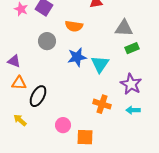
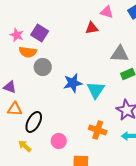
orange semicircle: (74, 26) -> (28, 52), moved
yellow arrow: (20, 120) -> (25, 146), moved
pink circle: (63, 125) -> (59, 141), moved

